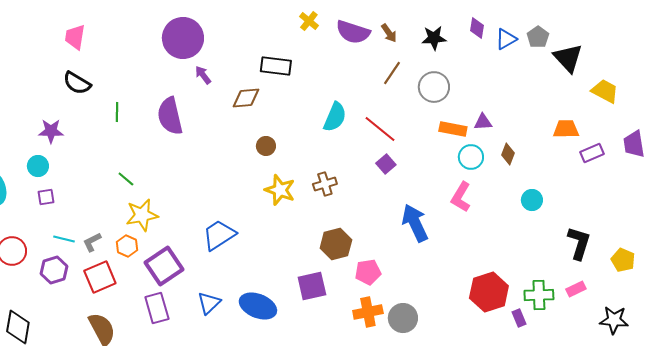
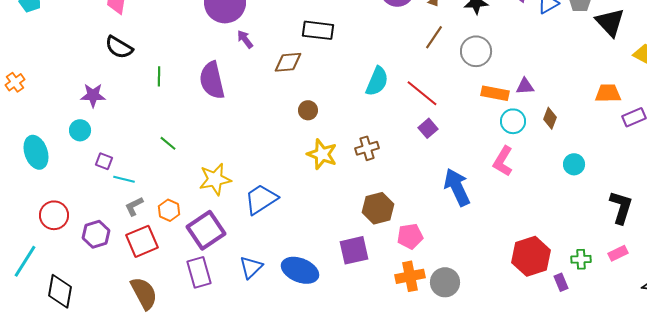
purple square: (46, 197) -> (104, 161), moved, turned 30
yellow star: (142, 215) -> (215, 179), moved
cyan line: (64, 239) -> (124, 179), moved
green cross: (539, 295) -> (581, 259), size x0.7

